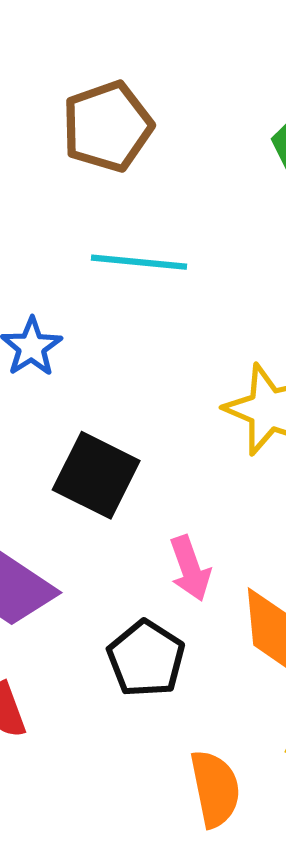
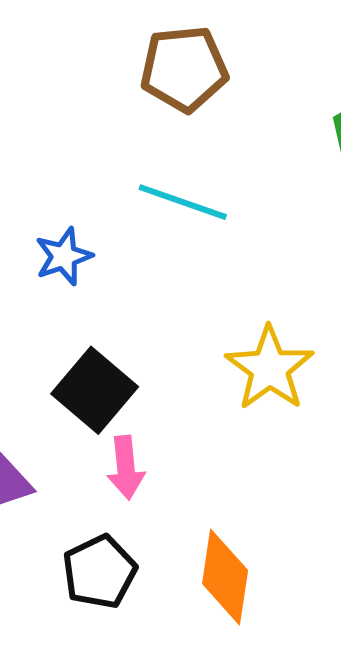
pink arrow: (190, 568) -> (126, 468), moved

